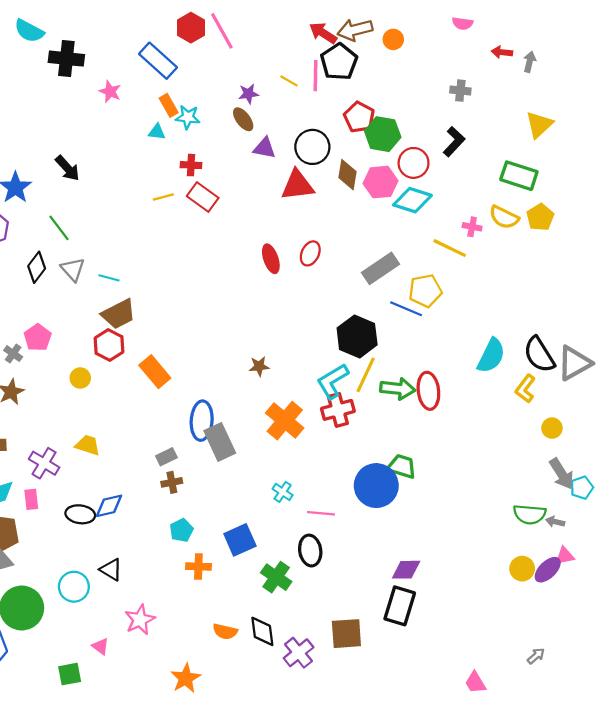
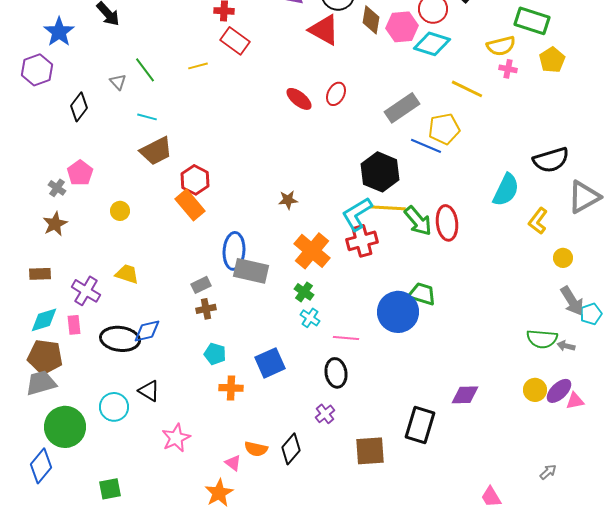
red triangle: (297, 185) -> (324, 30), turned 36
yellow line: (163, 197) -> (198, 66), moved
yellow semicircle: (504, 217) -> (501, 46), moved, turned -40
pink cross: (472, 227) -> (508, 69), moved
green line: (59, 228) -> (145, 70), moved
red ellipse: (271, 259) -> (299, 99), turned -32
gray triangle: (73, 269) -> (118, 82), moved, size x0.7
red hexagon: (109, 345) -> (195, 180), moved
black semicircle: (539, 355) -> (551, 160), moved, turned -75
yellow line: (366, 375) -> (388, 208), turned 68
green arrow: (398, 389) -> (418, 221), turned 44
gray rectangle: (220, 442) -> (251, 271), turned -52
black ellipse: (80, 514) -> (120, 339), size x1.4
cyan pentagon: (181, 530) -> (215, 354), turned -30
pink triangle: (565, 556) -> (575, 401), moved
purple diamond: (406, 570) -> (465, 395), moved
green cross: (276, 577) -> (304, 292), moved, size x0.7
black diamond: (262, 631) -> (291, 449), turned 48
pink triangle: (100, 646) -> (233, 463), moved
purple cross: (299, 653) -> (325, 414), moved, size x0.7

